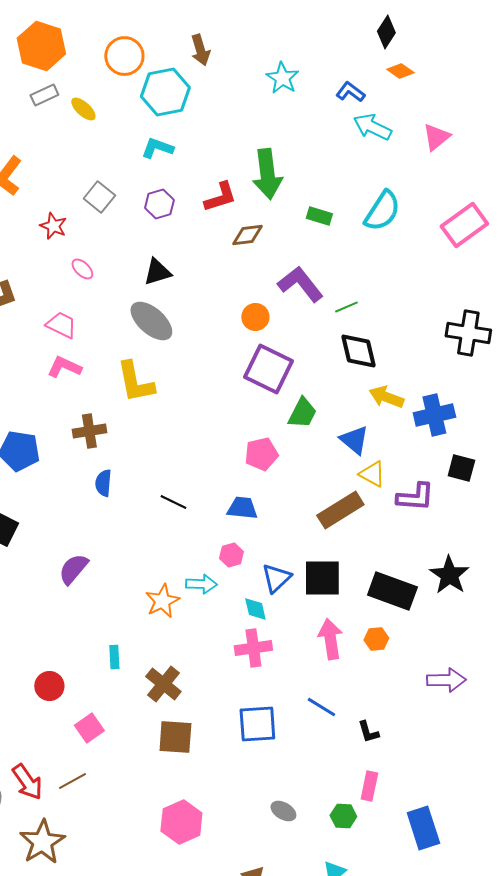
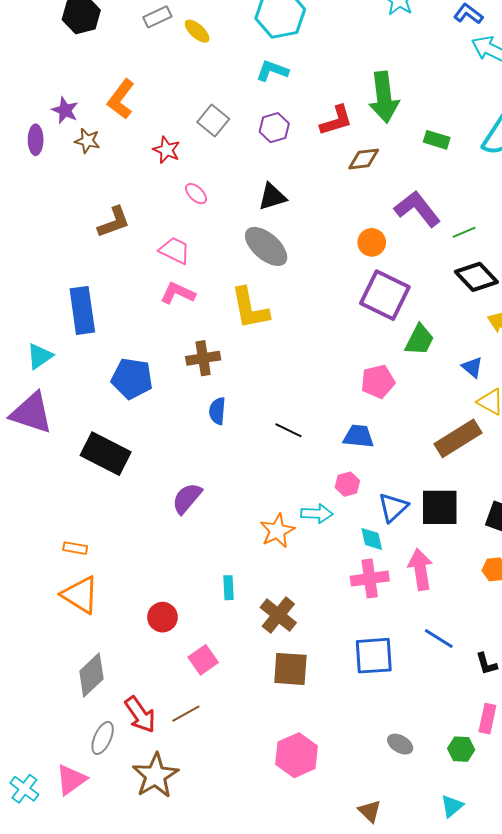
black diamond: (358, 351) -> (476, 277), turned -30
blue triangle: (354, 440) -> (472, 367), size x0.7
pink arrow: (330, 639) -> (420, 569), moved

